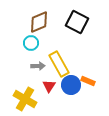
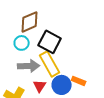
black square: (77, 22) -> (50, 42), moved
gray arrow: (38, 66) -> (29, 66), size x1.5

